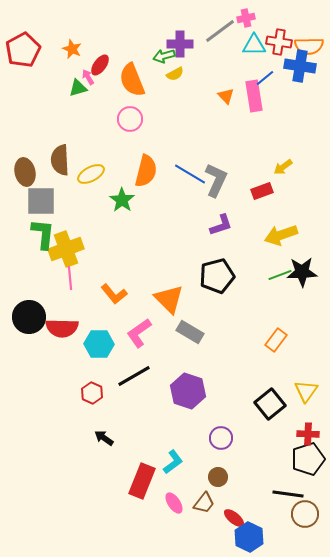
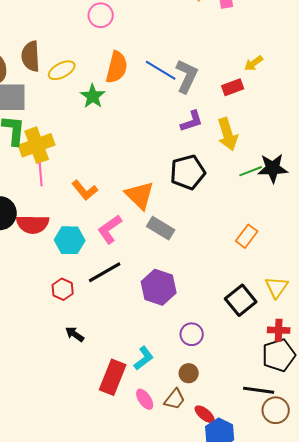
yellow arrow: (281, 235) -> (228, 134), moved, turned -88

